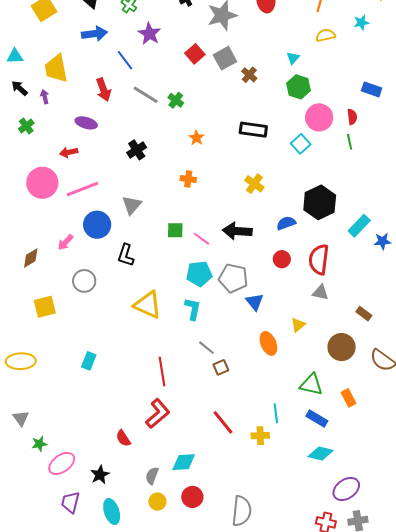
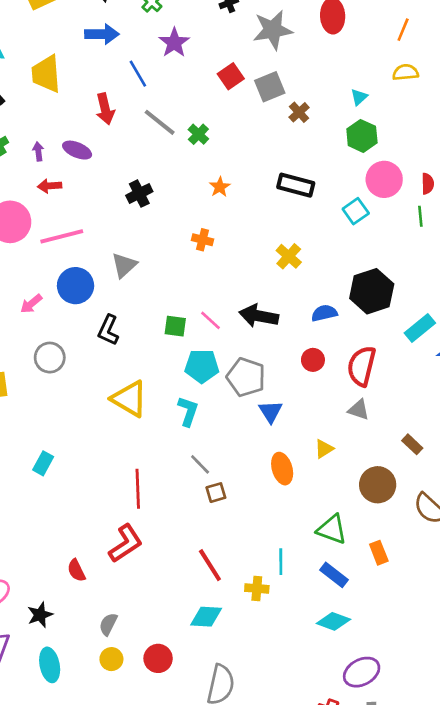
purple arrow: (45, 97) -> (38, 152), moved
green square: (175, 230) -> (175, 326), moved
cyan diamond: (184, 462) -> (206, 617), moved

